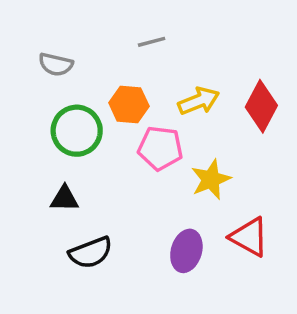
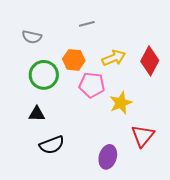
red triangle: (249, 237) -> (143, 136), turned 40
purple ellipse: (186, 251) -> (108, 157), moved

